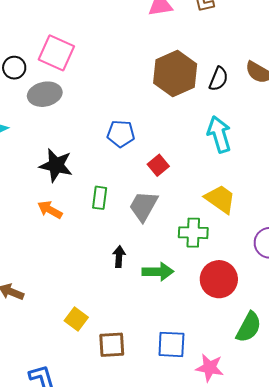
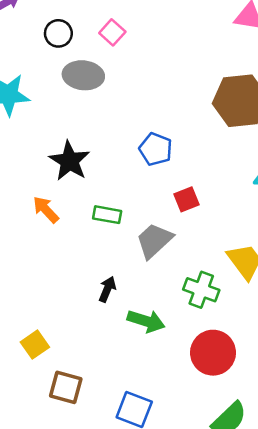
pink square: (56, 53) -> (112, 32), size x0.6
green rectangle: (100, 198) -> (107, 215), turned 75

